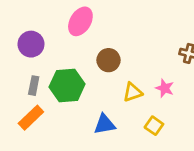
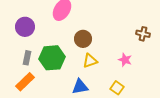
yellow triangle: (133, 92) -> (90, 61), moved

